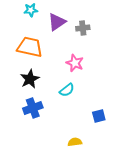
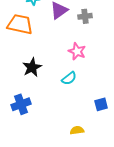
orange trapezoid: (30, 47) -> (20, 24), moved
blue cross: (33, 108) -> (21, 104), moved

